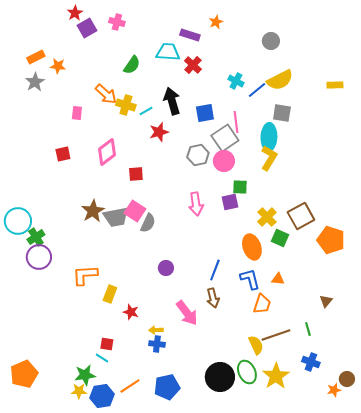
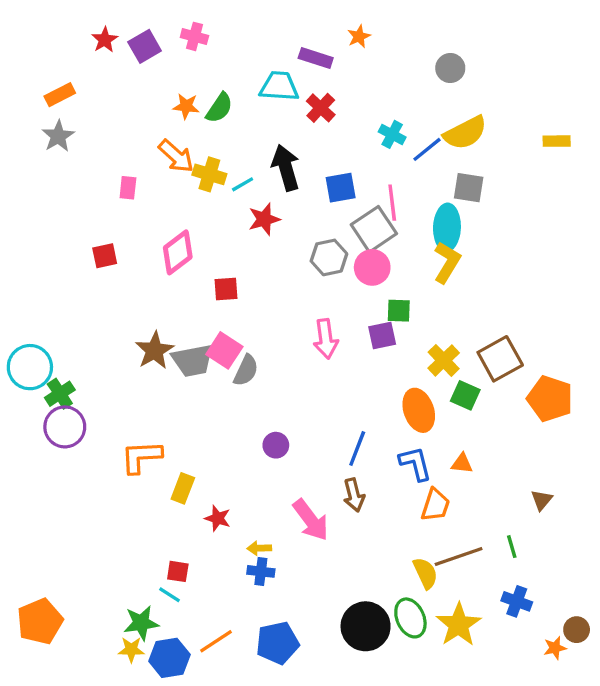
red star: (75, 13) -> (105, 40), moved
orange star: (58, 66) -> (186, 106), moved

